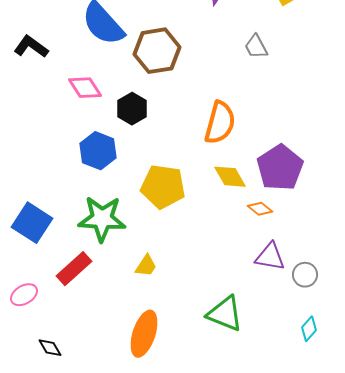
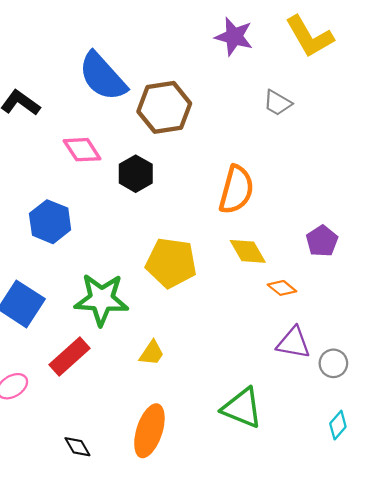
gray trapezoid: (256, 47) -> (277, 103), turned -32
blue hexagon: (98, 151) -> (50, 222), moved
purple pentagon: (280, 168) -> (322, 241), moved, size x0.6
black diamond: (50, 348) -> (77, 447), moved

